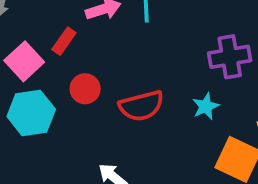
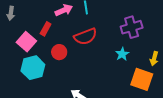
red semicircle: (141, 106) -> (85, 36), moved

